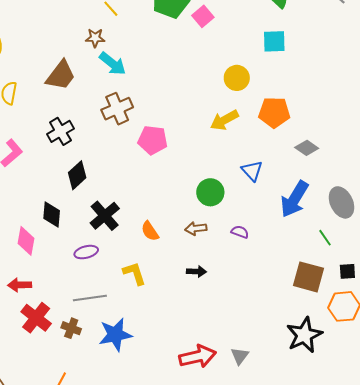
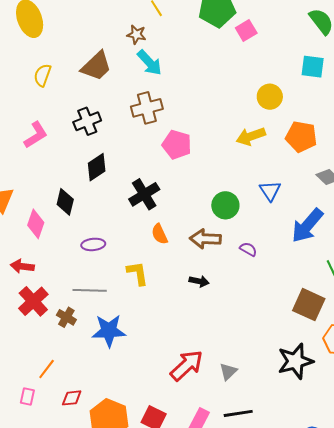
black cross: (105, 216) -> (144, 194), moved
brown arrow: (196, 228) -> (205, 239), size x1.4
red arrow: (198, 356) -> (187, 365), turned -39

